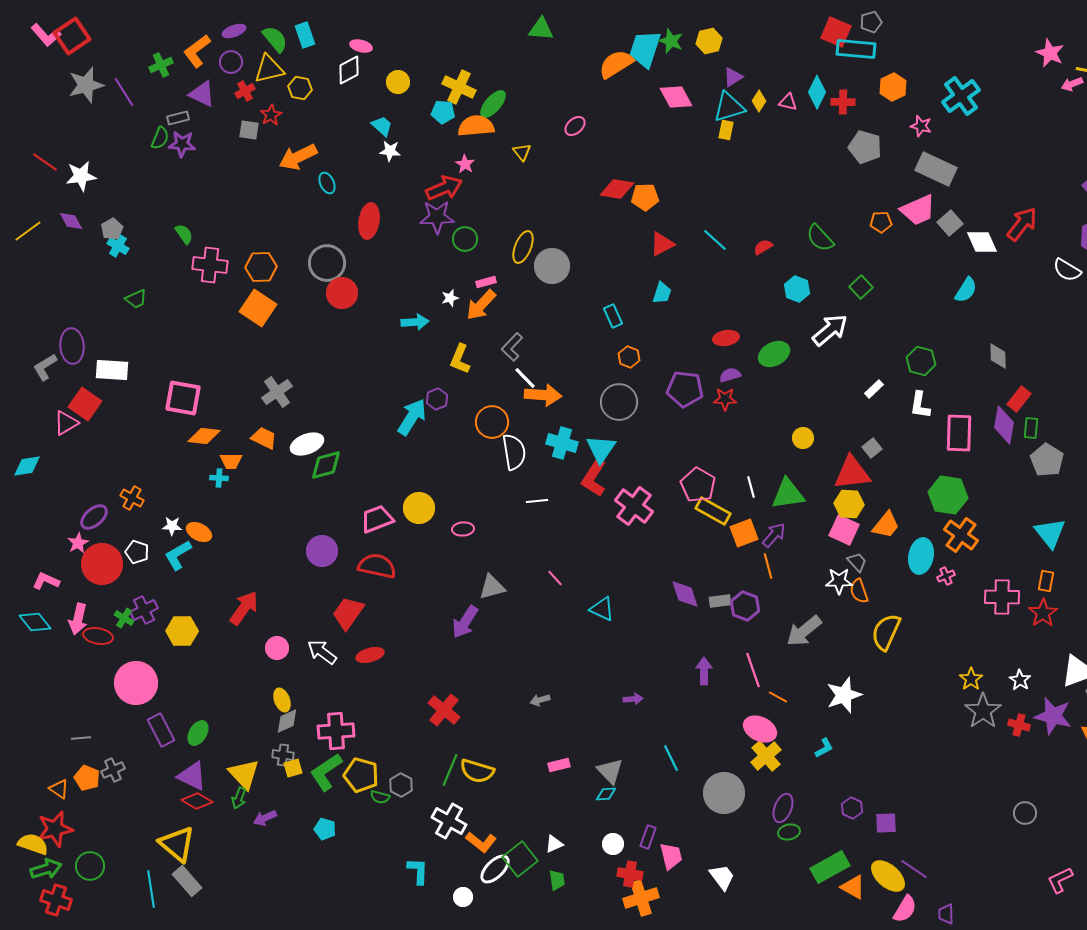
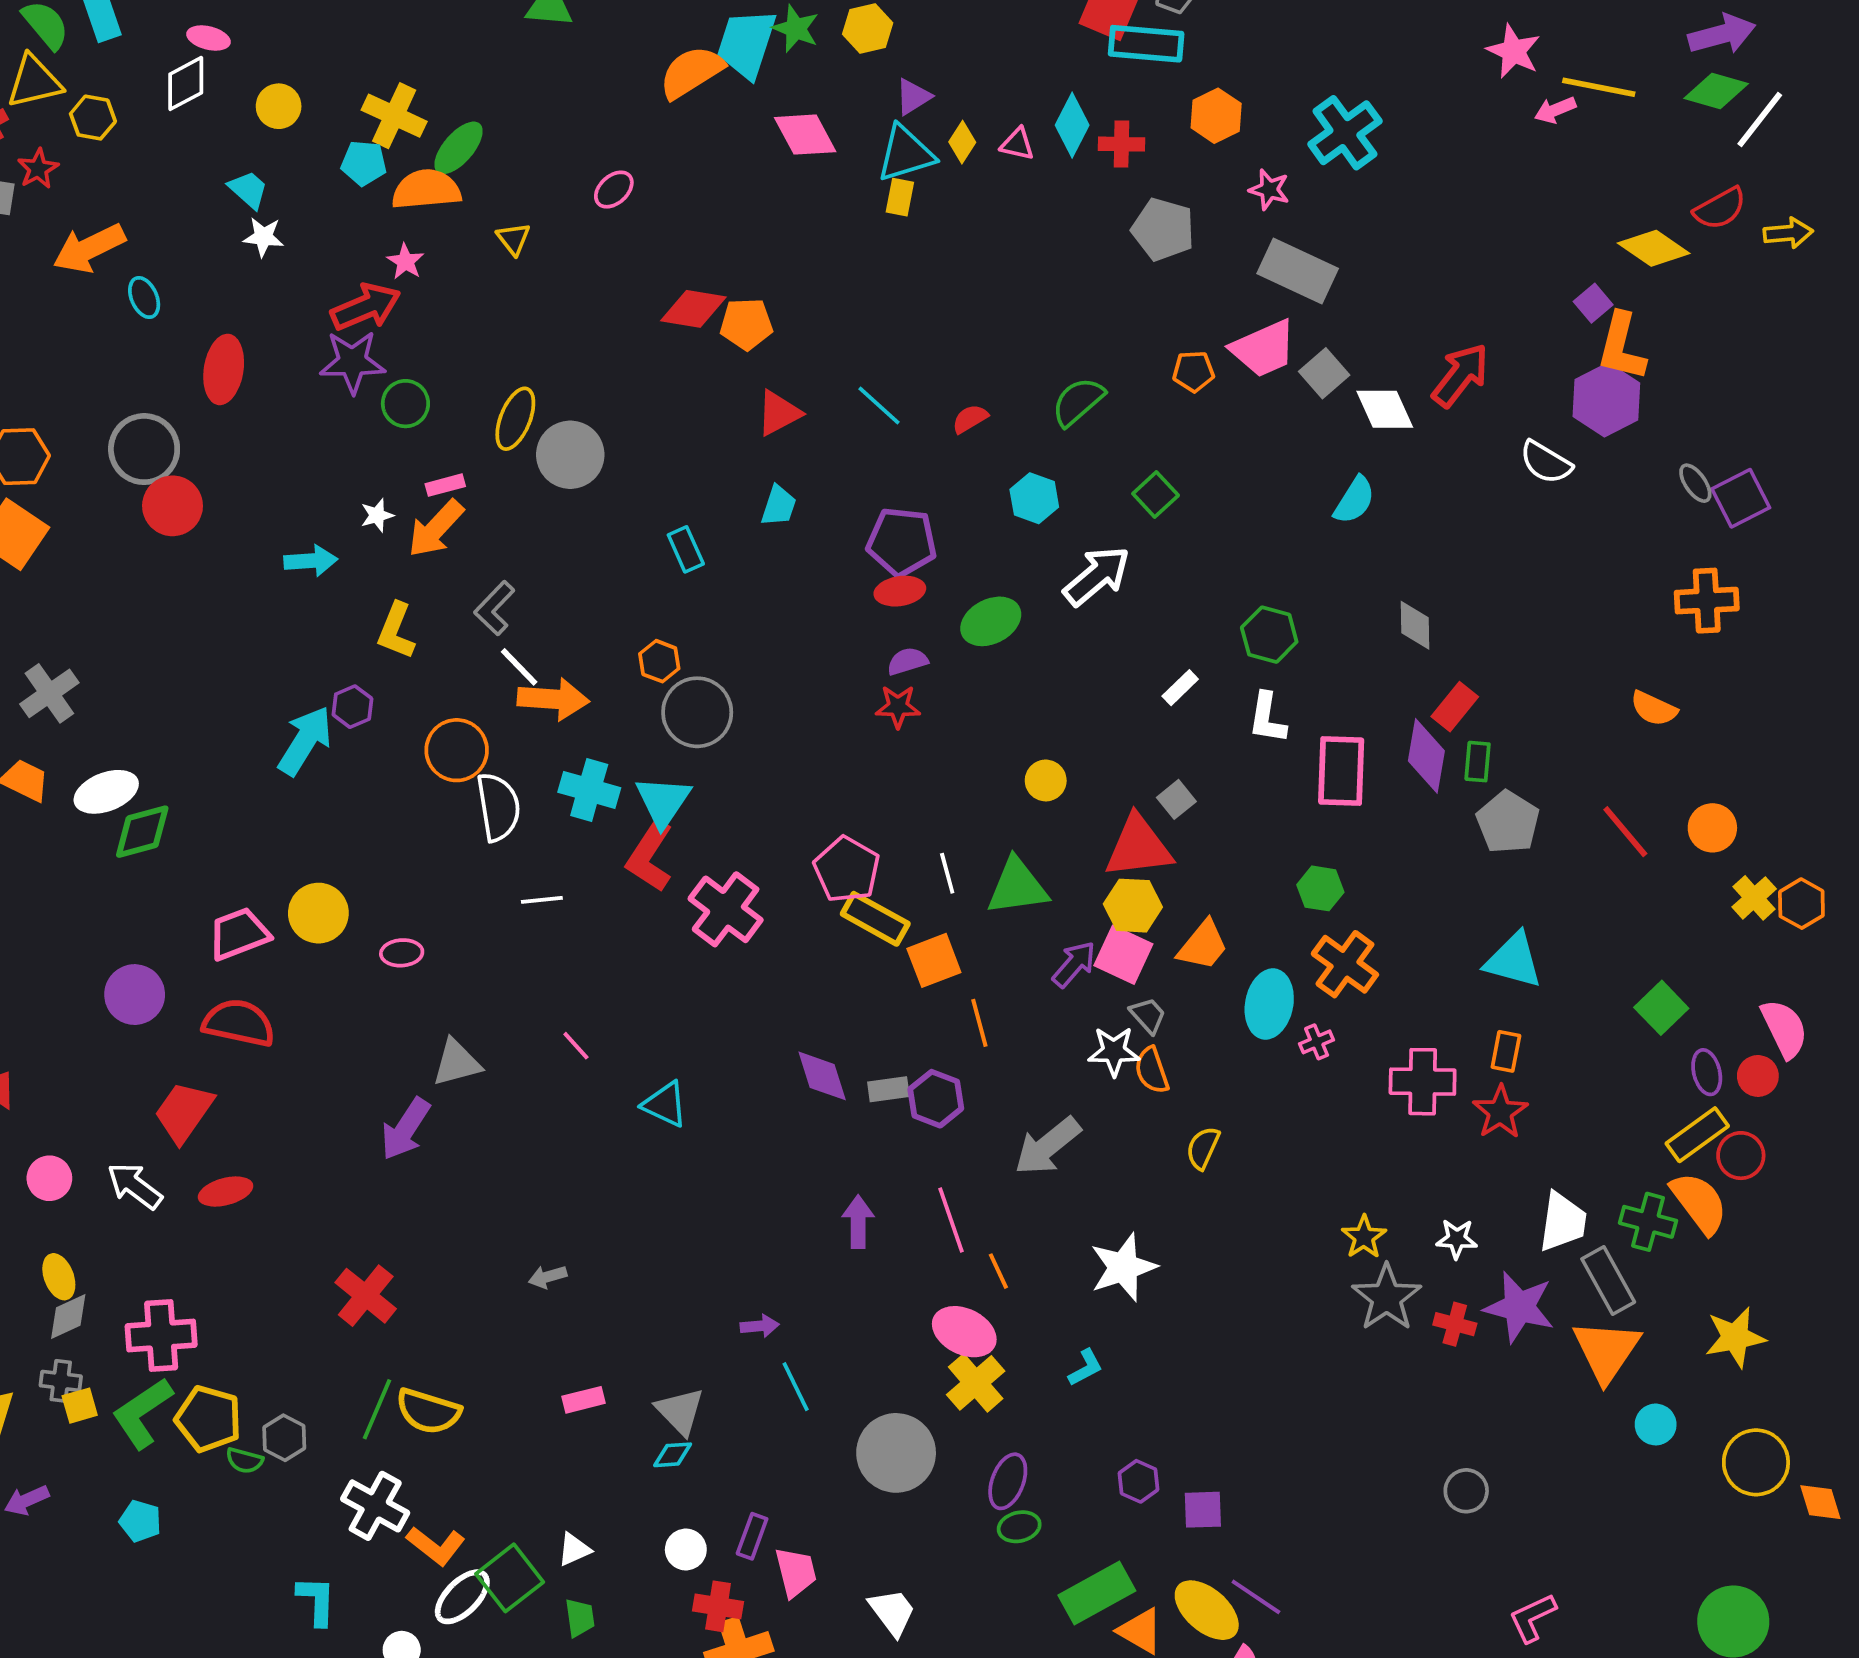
green semicircle: (820, 238) -> (1078, 402), turned 92
orange hexagon: (629, 357) -> (659, 661), moved
purple pentagon: (685, 389) -> (902, 542), moved
green hexagon: (948, 495) -> (1320, 888), size x0.6
cyan triangle: (1050, 533) -> (1514, 960), turned -36
purple arrow: (774, 535) -> (1074, 964), moved
yellow semicircle: (886, 632) -> (1203, 1148), size x0.6
white star: (1020, 680) -> (1457, 1239), turned -30
orange line: (778, 697) -> (998, 1271), turned 36
purple arrow: (633, 699) -> (760, 1326), moved

